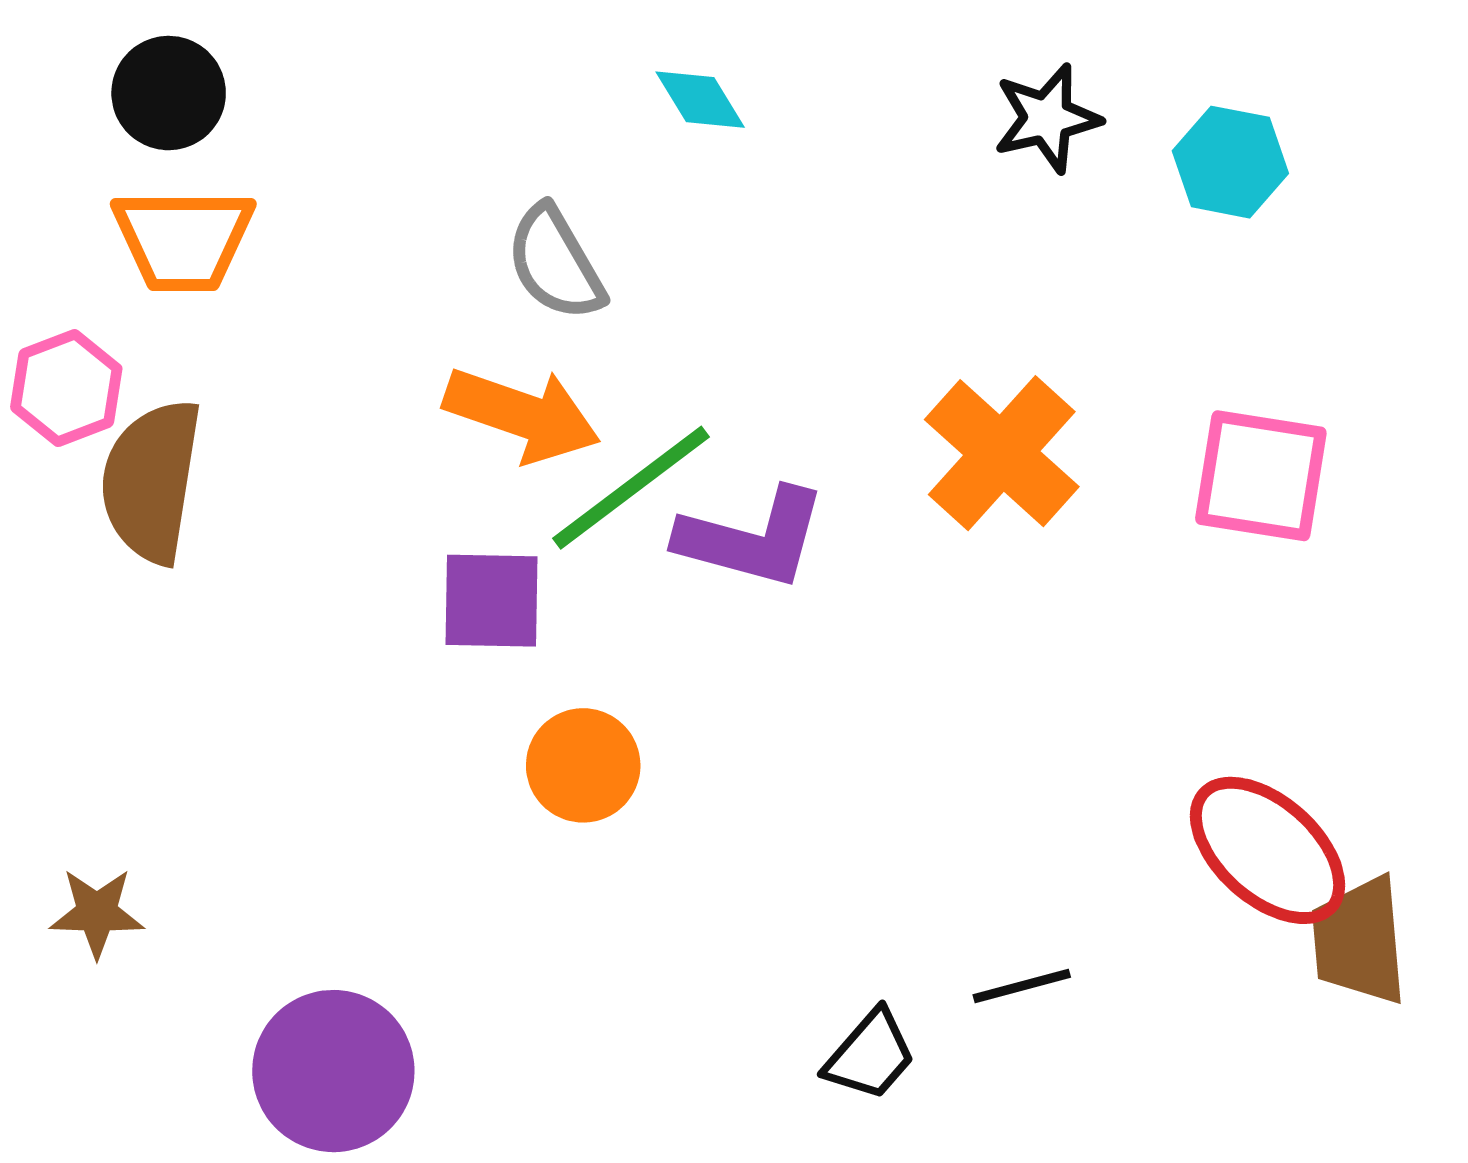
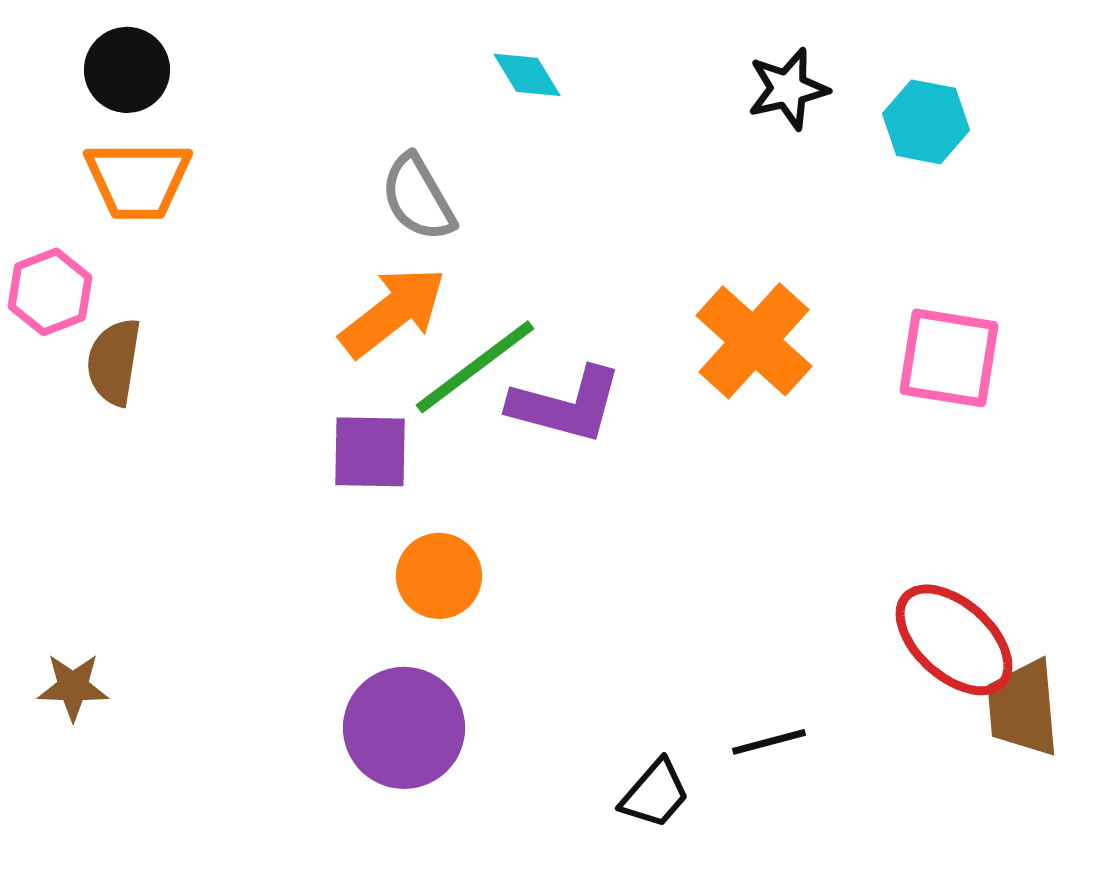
orange arrow: (522, 415) -> (393, 312), turned -57
brown semicircle: (151, 481) -> (114, 362), size x0.7
purple circle: (333, 1071) -> (404, 728), moved

